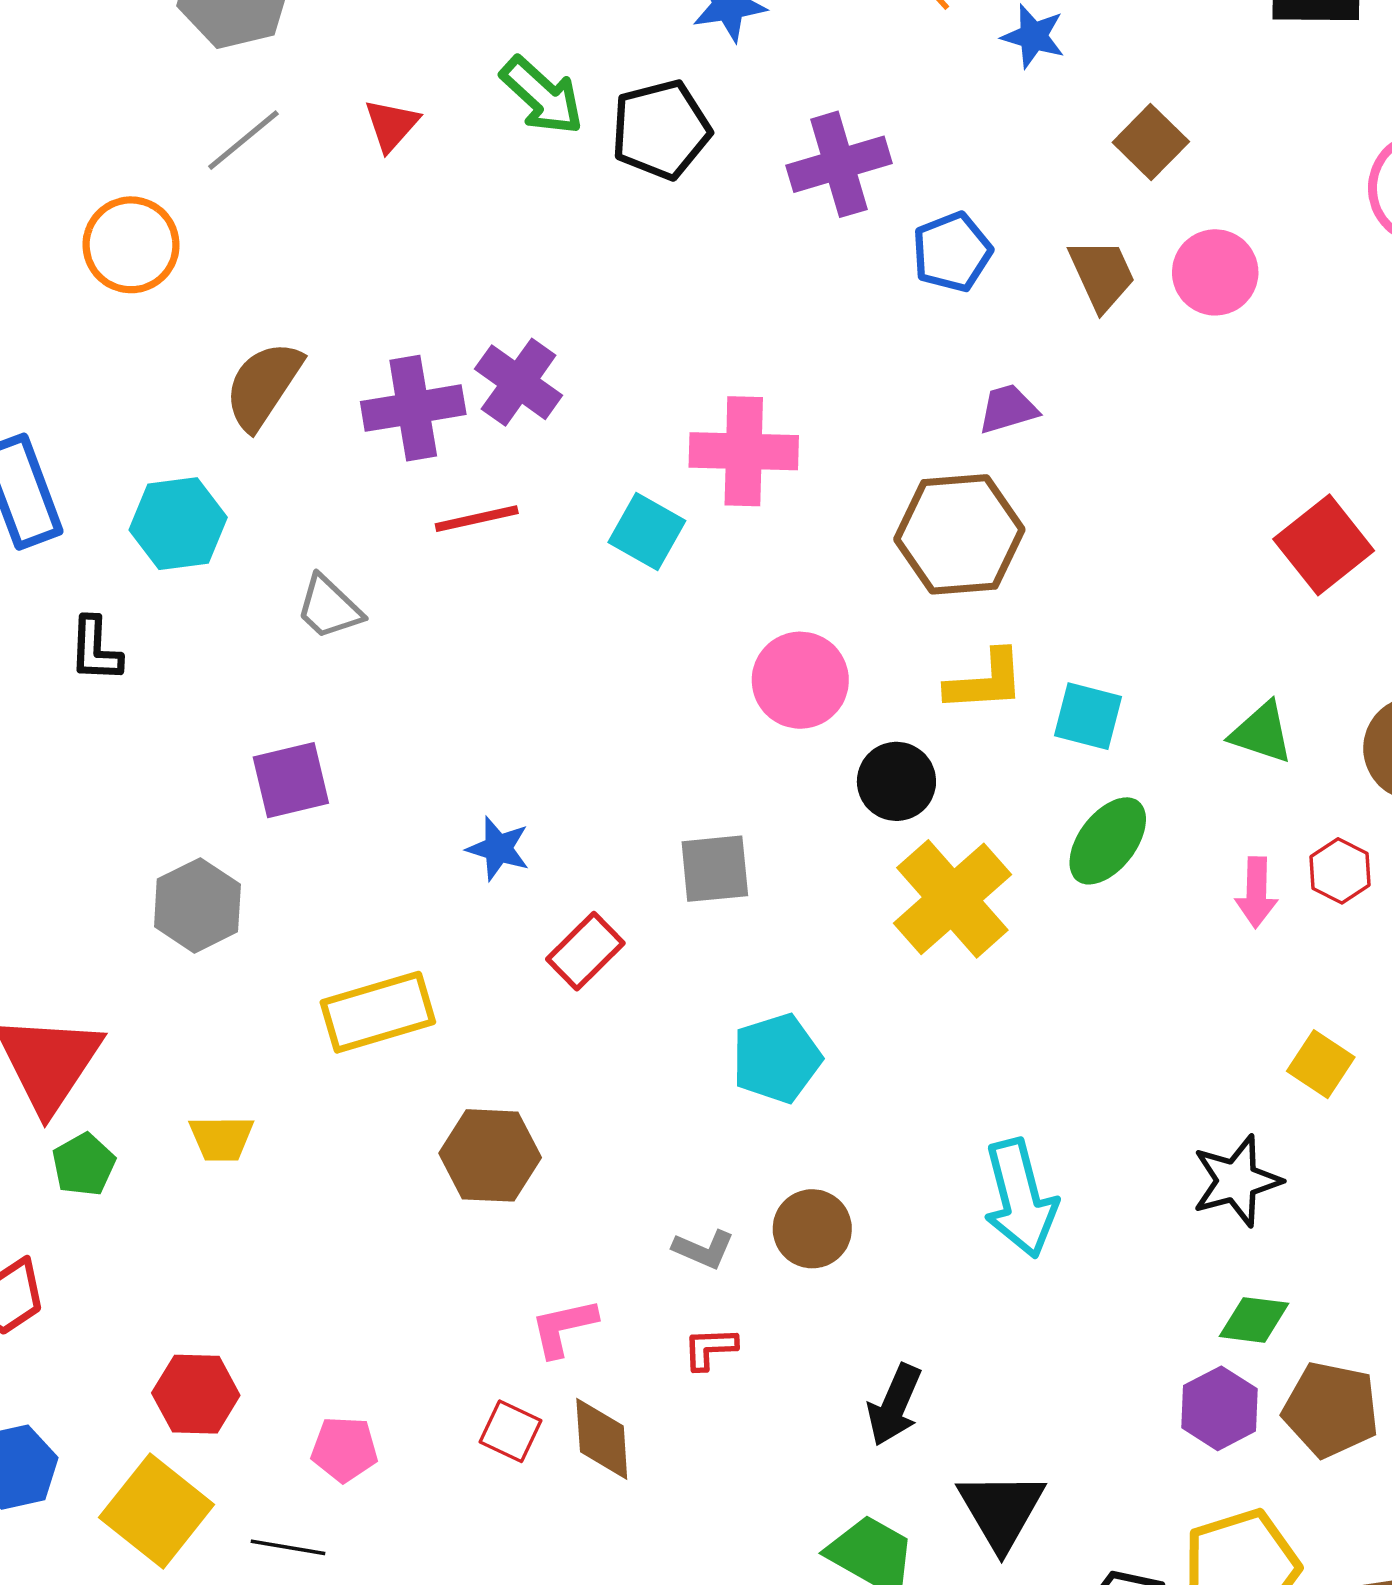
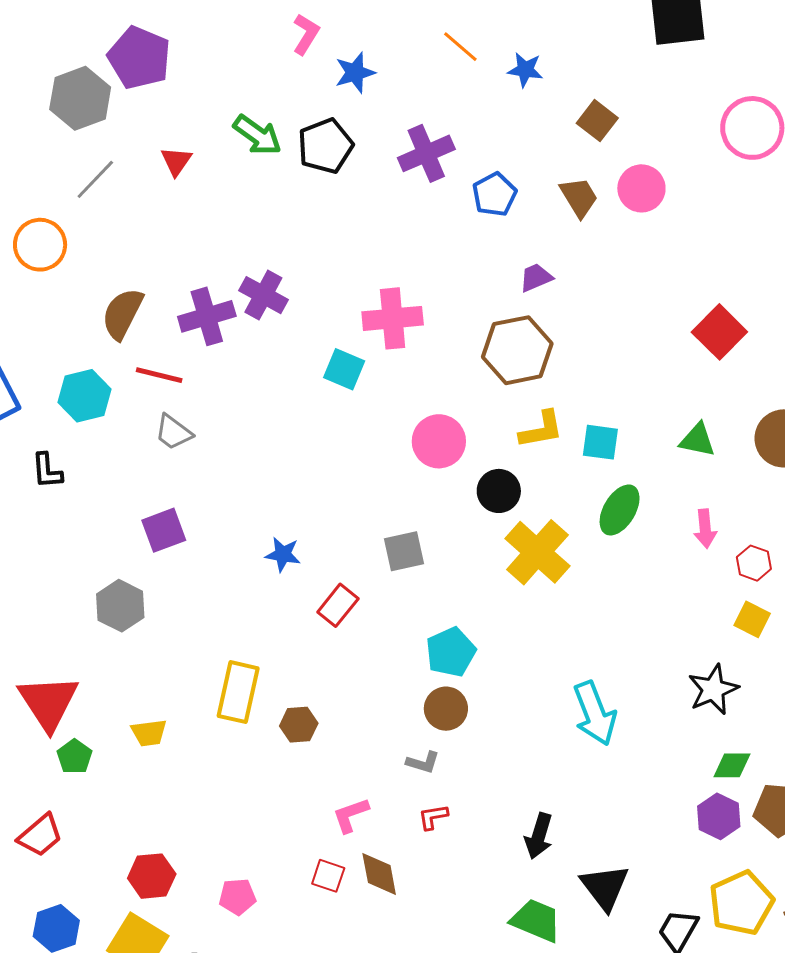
red line: (477, 519) -> (159, 375), moved, turned 33
red hexagon: (1340, 871) -> (754, 563), moved
yellow rectangle: (378, 1012) -> (238, 692), moved, turned -54
brown hexagon: (490, 1155) -> (299, 725), size x0.7
brown circle: (812, 1229) -> (446, 709), moved

